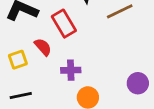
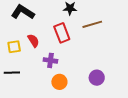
red rectangle: (64, 24) -> (62, 33), moved

